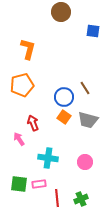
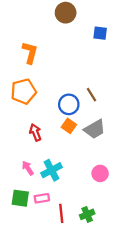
gray trapezoid: (88, 120) -> (95, 129), turned -45
pink arrow: (19, 139) -> (28, 168), moved
cyan cross: (48, 158) -> (52, 170), turned -36
pink circle: (85, 162) -> (100, 173), moved

